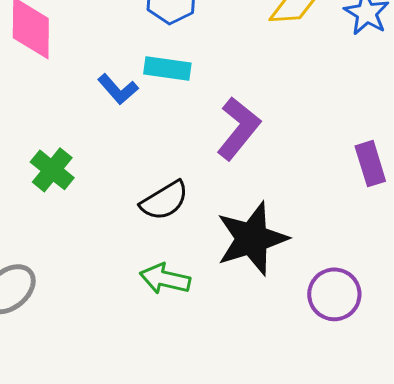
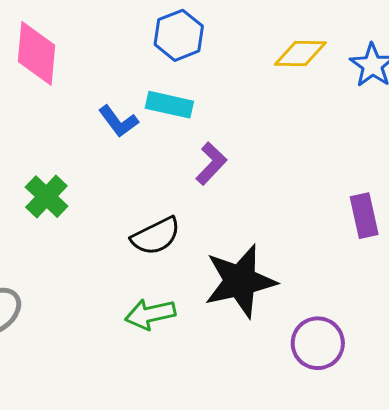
purple L-shape: (238, 128) -> (211, 164), moved, size x0.7
green arrow: (165, 279) -> (150, 314), turned -30

